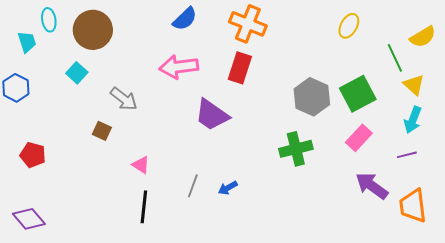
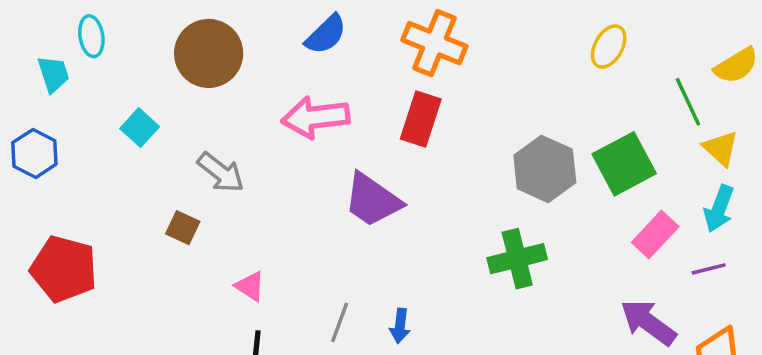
brown circle: (93, 30) -> (209, 53), moved
pink rectangle: (359, 138) -> (655, 234), moved
red pentagon: (33, 155) -> (64, 269), size x1.5
blue arrow: (228, 188) -> (400, 326), turned -54

